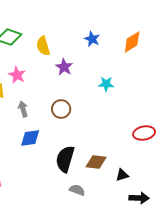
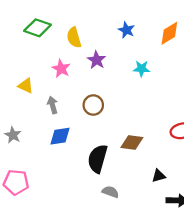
pink star: (17, 75) -> (61, 69), moved
cyan star: (106, 84) -> (142, 69), moved
brown diamond: (96, 162) -> (132, 143), moved

